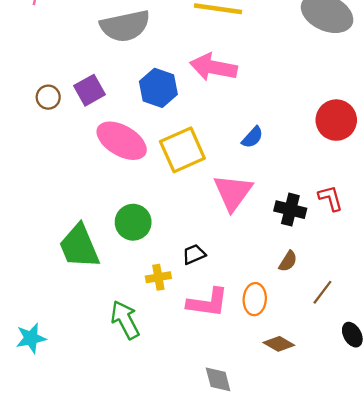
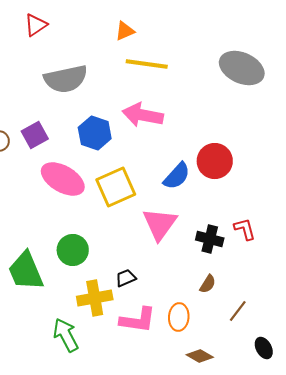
red circle: (336, 120) -> (215, 161), moved
blue semicircle: (252, 137) -> (177, 176), size x1.4
yellow cross: (158, 277) -> (95, 298), size x1.6

